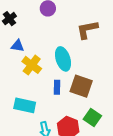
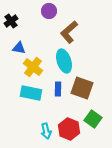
brown L-shape: (87, 30) -> (69, 32), moved, turned -30
cyan rectangle: (25, 105) -> (31, 93), moved

